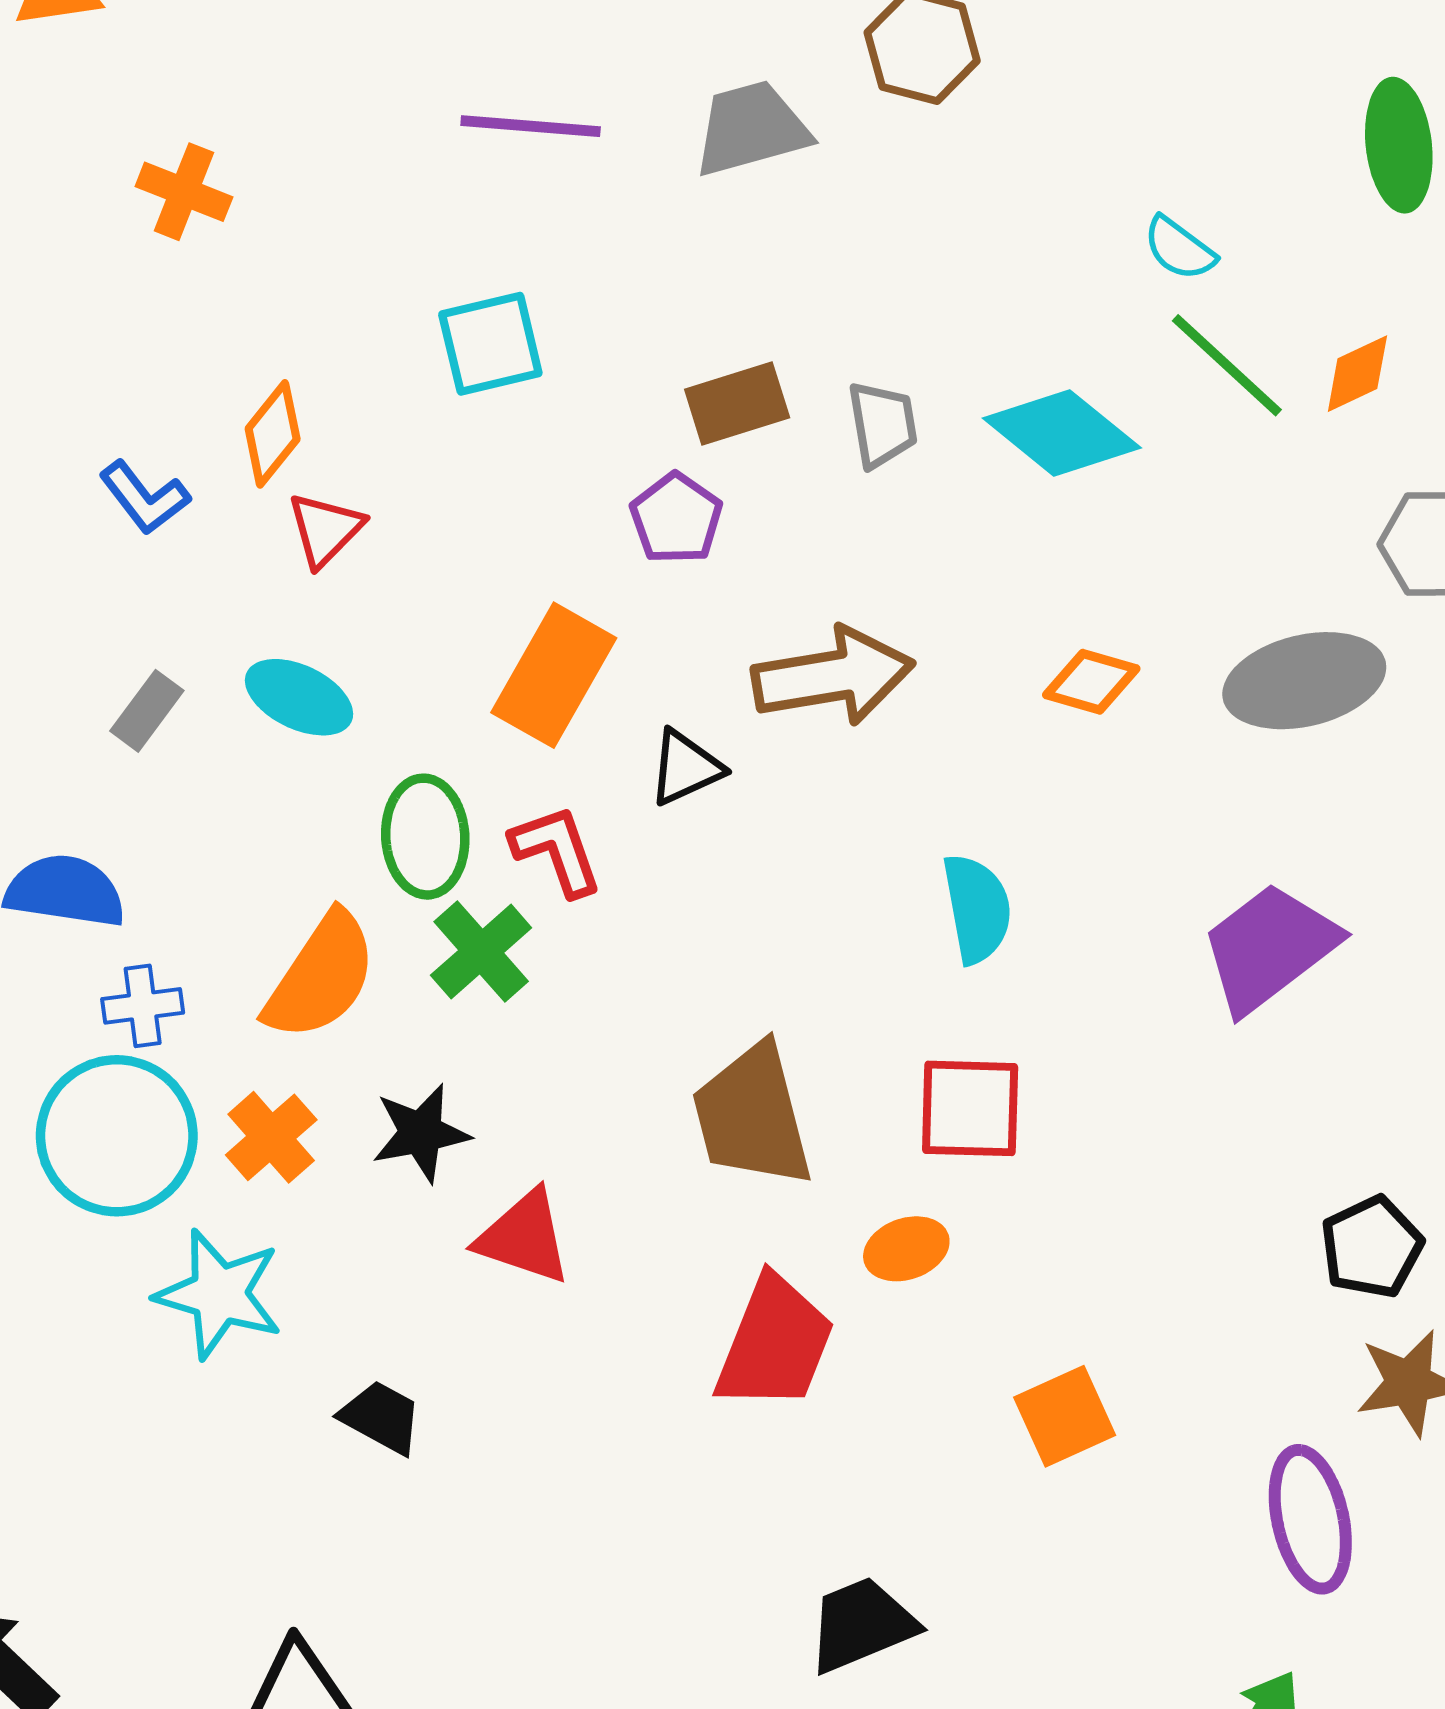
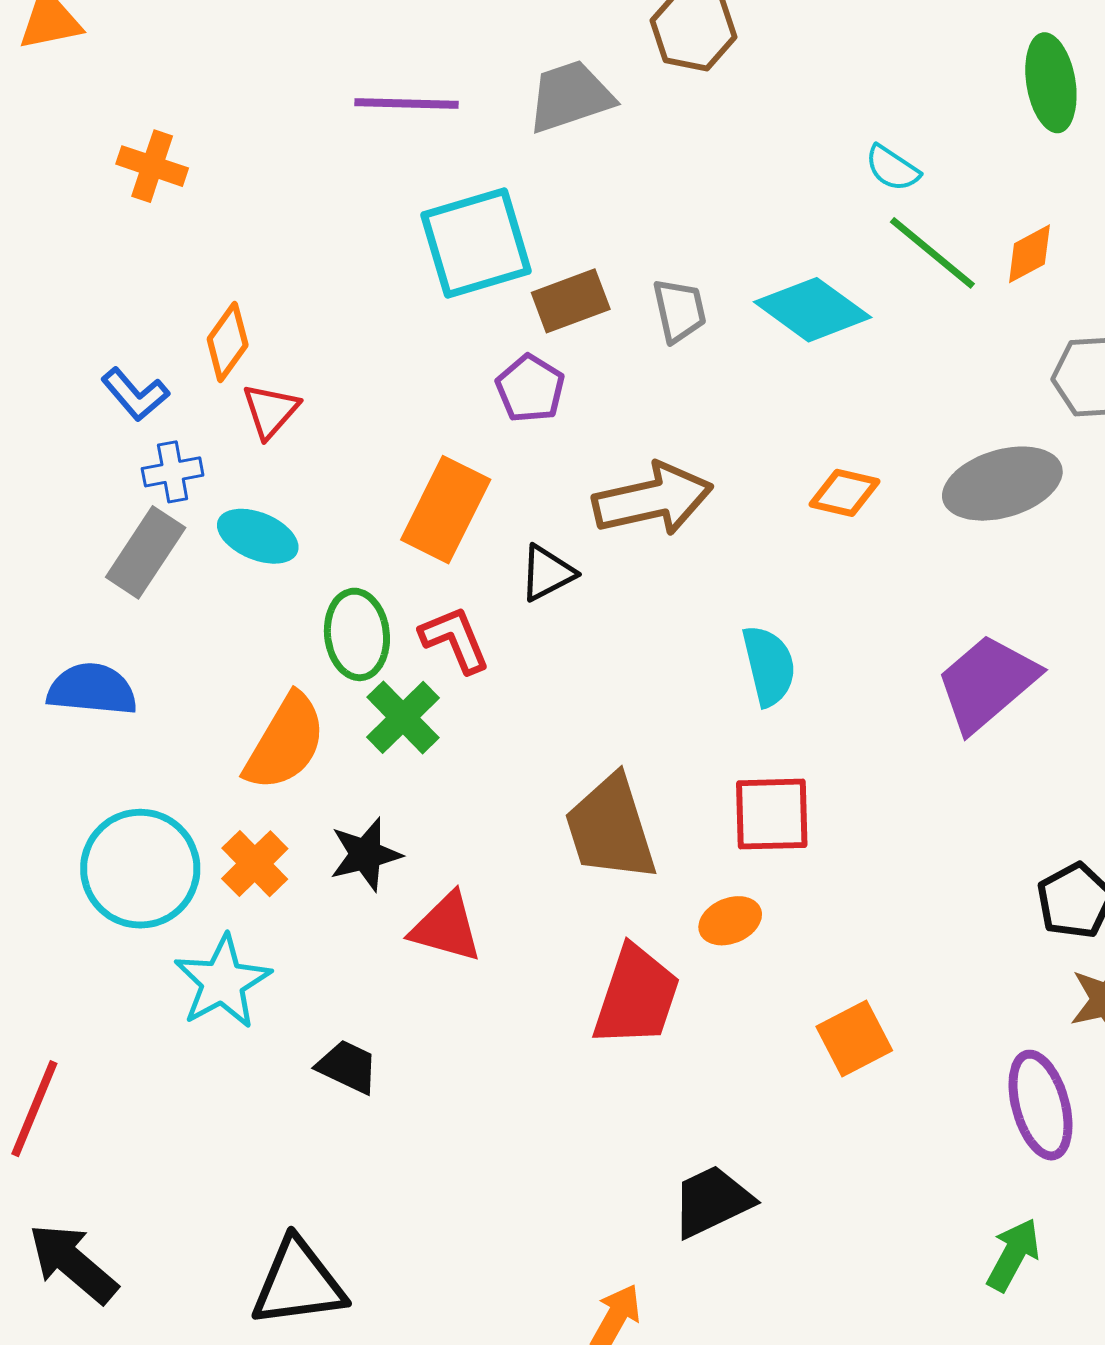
cyan square: (490, 344) -> (476, 243), moved, size x1.4
gray rectangle: (147, 711) -> (146, 552), size x1.5
blue cross: (143, 1006) -> (173, 472), moved
cyan star: (219, 1294) -> (222, 982), turned 30

